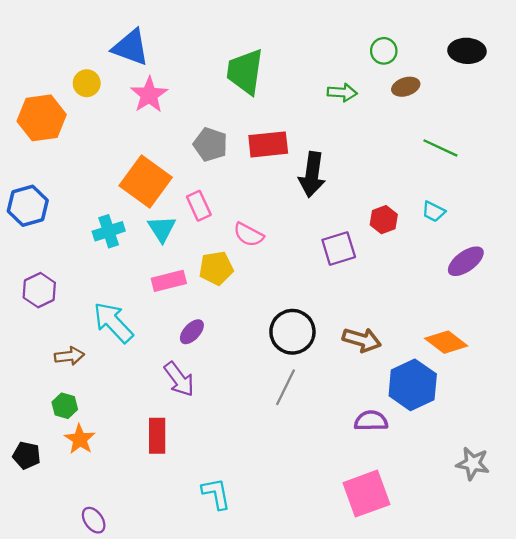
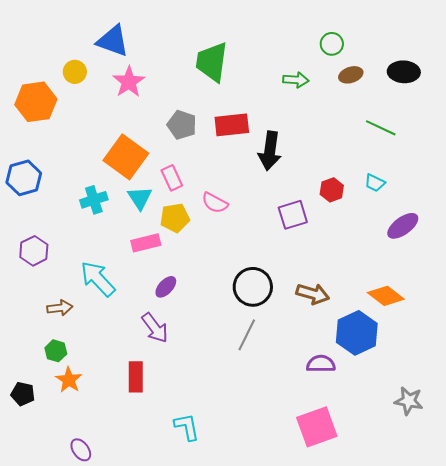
black ellipse: (467, 51) -> (404, 72), moved
yellow pentagon: (216, 268) -> (175, 218), moved

